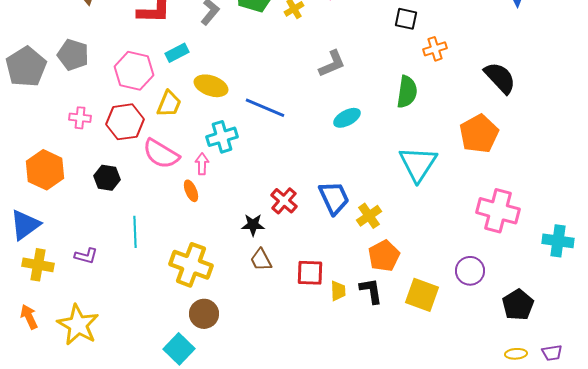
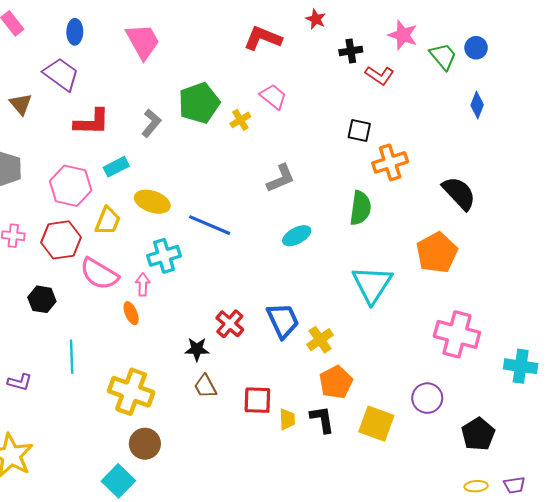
orange cross: (435, 49) -> (390, 162), size x1.4

